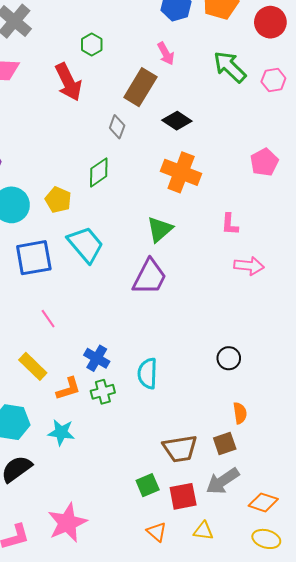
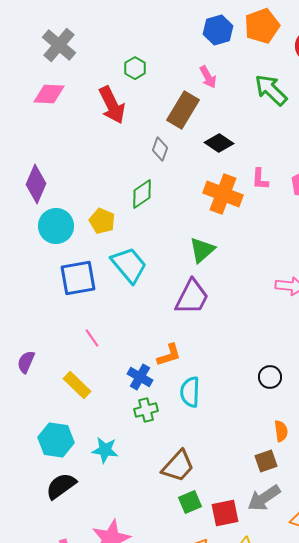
pink L-shape: (230, 224) -> (260, 179), moved
orange L-shape: (68, 389) -> (169, 355), moved
brown trapezoid: (180, 449) -> (178, 466), moved, turned -39

